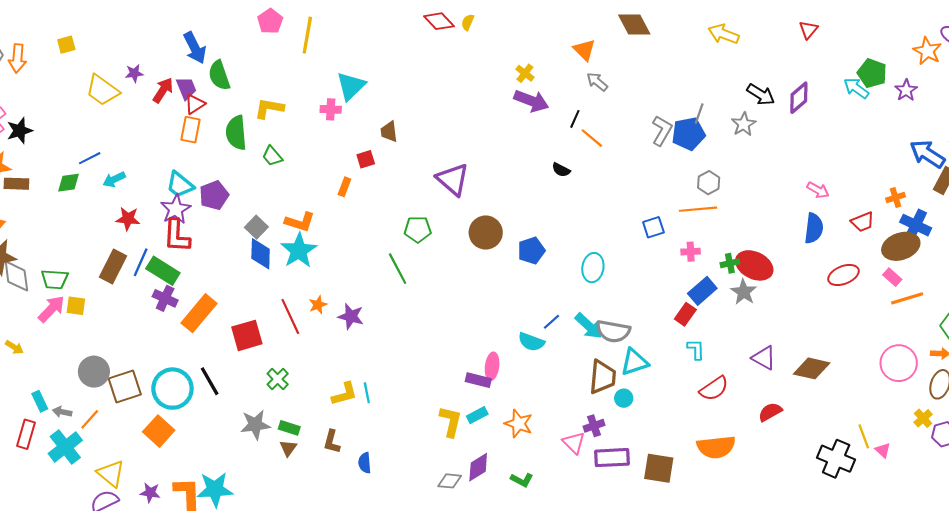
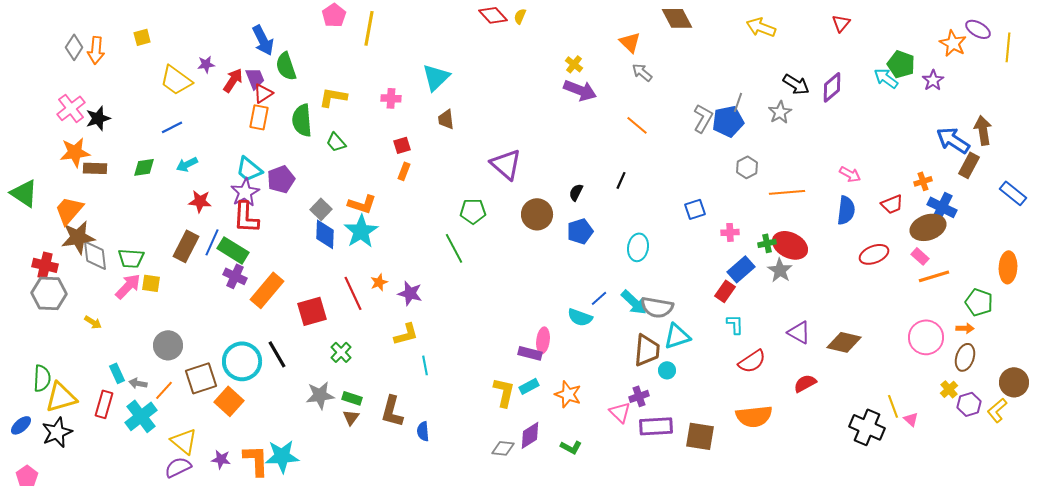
cyan triangle: (351, 86) -> (436, 77), moved
black line: (575, 119) -> (621, 180), moved
blue line: (90, 158) -> (172, 127), moved
red square: (366, 159) -> (402, 145), moved
black semicircle: (561, 170) -> (576, 192), moved, turned 90
orange line: (698, 209) -> (787, 192), moved
brown square: (125, 386) -> (201, 378), moved
yellow L-shape: (344, 394) -> (406, 334), moved
brown L-shape: (332, 442) -> (392, 411), size x1.4

